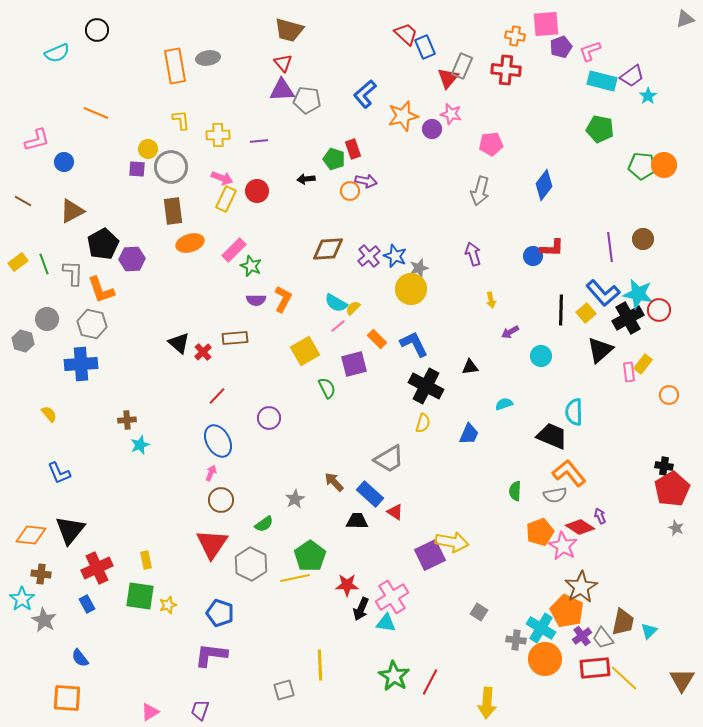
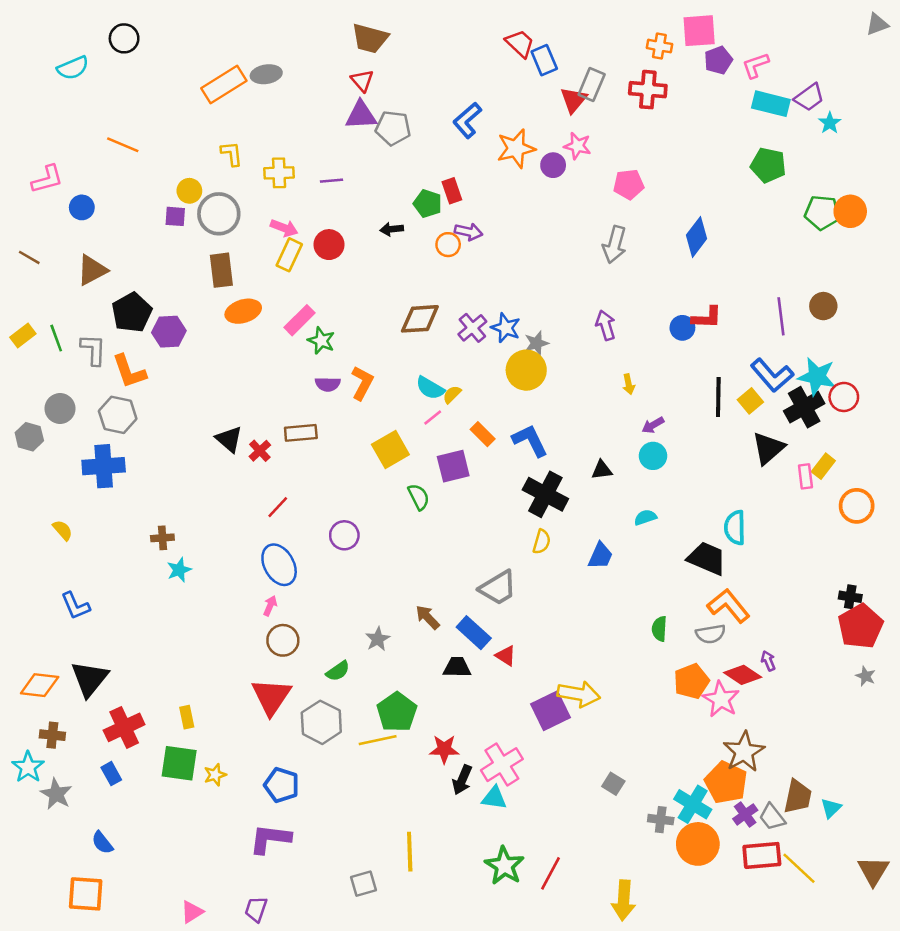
orange rectangle: (175, 66) -> (224, 84), turned 68
cyan circle: (541, 356) -> (653, 456), moved
orange circle: (669, 395) -> (857, 506), size x1.4

